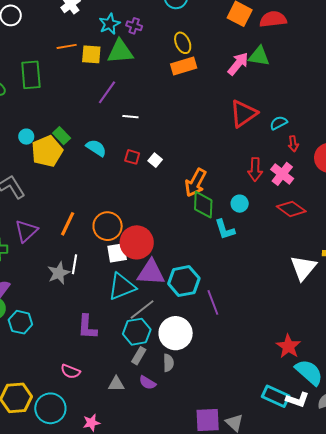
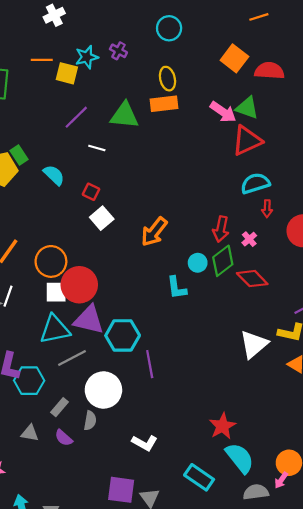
cyan star: (109, 24) -> (87, 57), moved
green triangle: (120, 51) -> (124, 115), moved
pink arrow: (238, 64) -> (223, 112), turned 75
red triangle: (243, 114) -> (247, 141), moved
cyan semicircle: (279, 123) -> (255, 183), size x1.5
white square: (155, 160) -> (102, 218), moved, size x1.5
pink cross: (282, 174) -> (249, 239), size x0.6
green diamond: (203, 205) -> (223, 261), moved, turned 40
cyan hexagon: (137, 332) -> (29, 381), moved
white L-shape: (297, 400) -> (145, 443), moved

